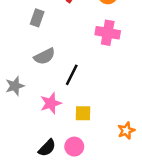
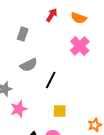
pink cross: (108, 33) -> (80, 46), turned 36
pink star: (51, 103) -> (19, 109), moved

